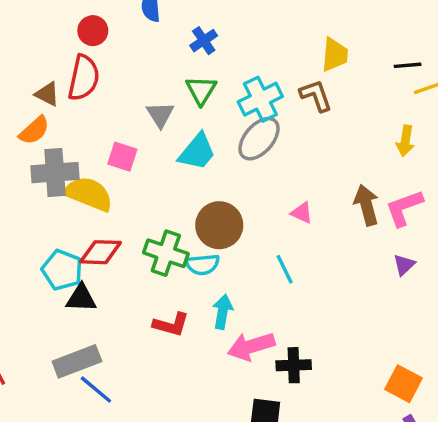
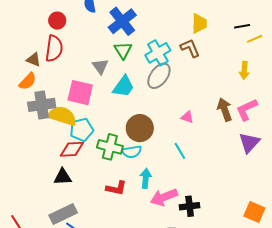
blue cross: (204, 41) -> (122, 21), size x1.8
pink square: (122, 157) -> (80, 93), size x1.5
purple triangle: (404, 265) -> (249, 143), size x1.6
cyan pentagon: (62, 270) -> (82, 130), moved, turned -30

